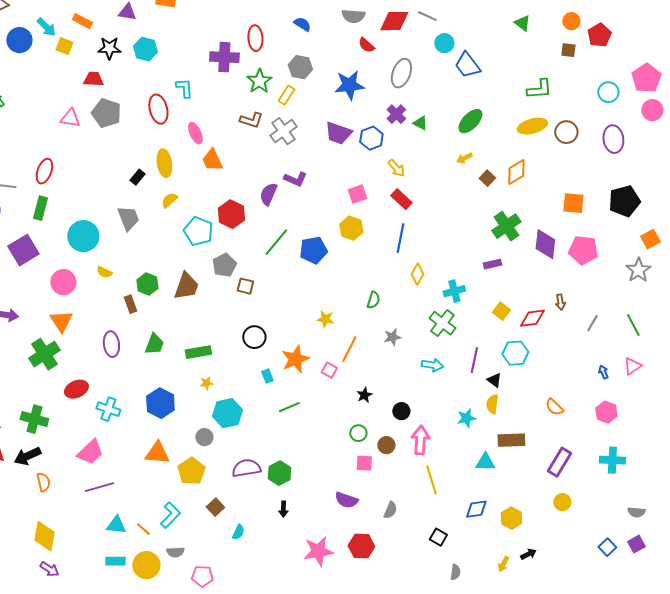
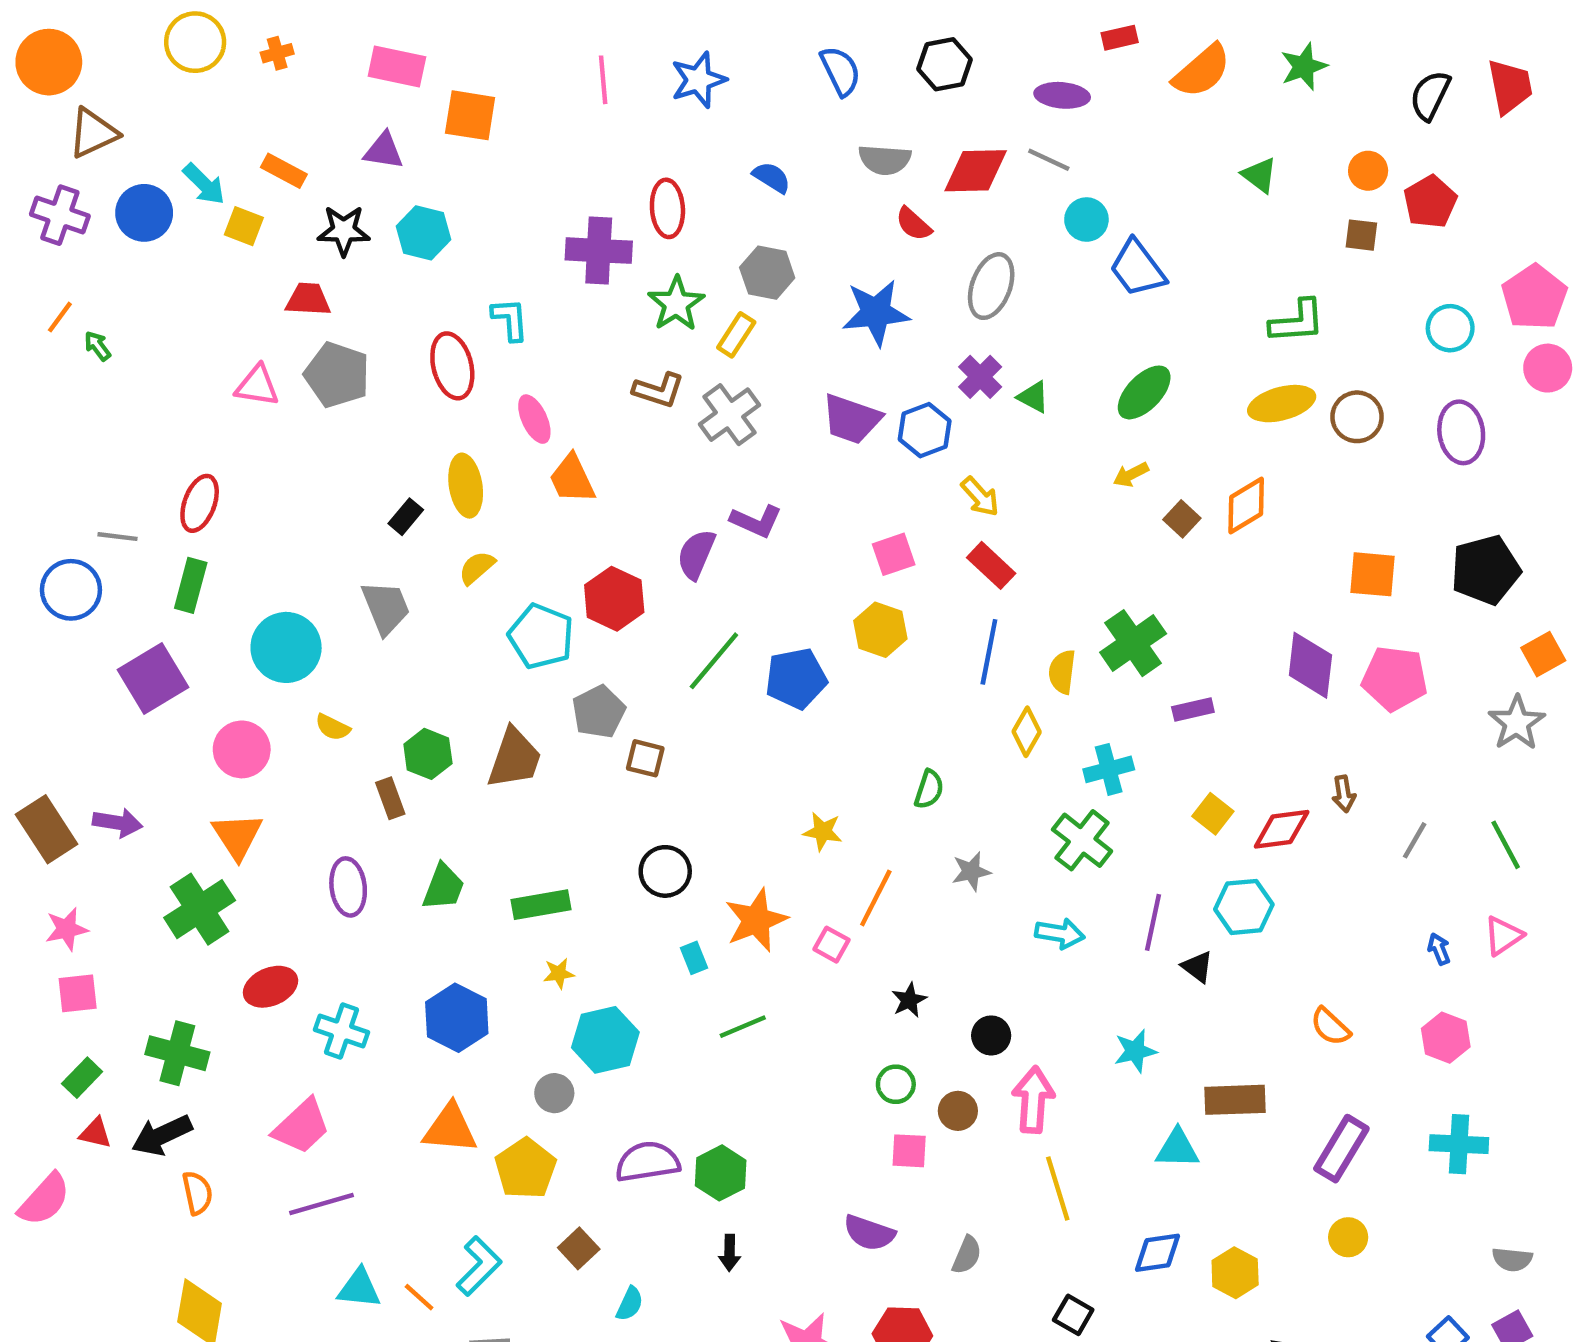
green cross: (506, 226) -> (1133, 643), moved
yellow semicircle: (492, 404) -> (1062, 672), moved

